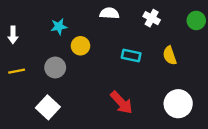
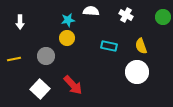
cyan star: (59, 27) -> (68, 20), moved
white arrow: (13, 35) -> (20, 22), moved
red arrow: (121, 102) -> (73, 85), moved
white circle: (178, 104) -> (137, 72), moved

